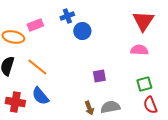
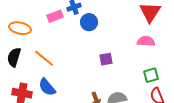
pink rectangle: (35, 25) -> (55, 16), moved
purple square: (99, 76) -> (106, 59), moved

